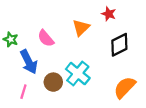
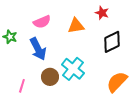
orange triangle: (81, 28) -> (76, 26), turned 36
pink semicircle: (46, 38) -> (42, 22), moved, turned -72
blue arrow: (29, 62) -> (38, 49), moved

